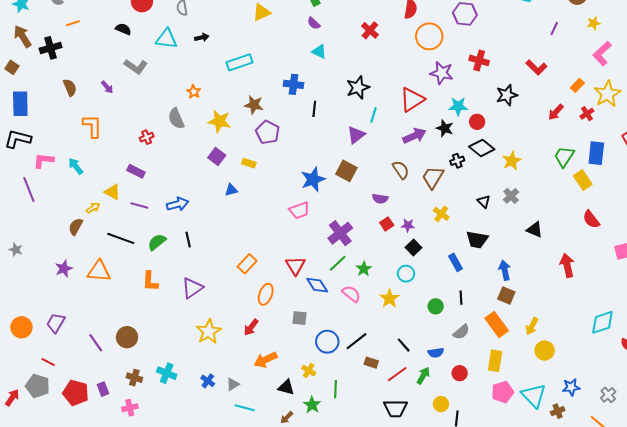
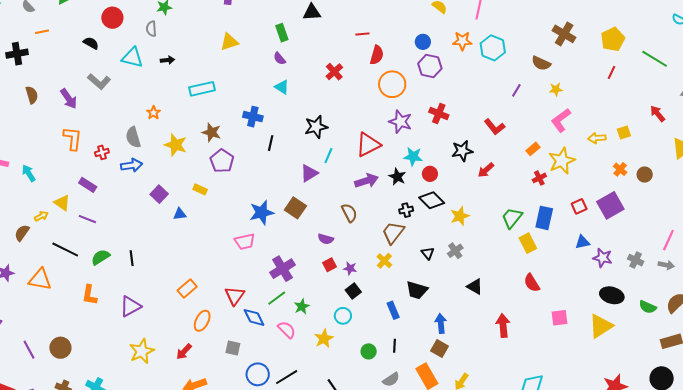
purple arrow: (107, 87) -> (69, 99), size x1.5
red arrow: (556, 112) -> (486, 170), moved
orange L-shape: (92, 126) -> (73, 139), moved
purple square: (217, 157) -> (159, 194), moved
brown trapezoid: (433, 177) -> (393, 233), moved
blue arrow: (178, 204) -> (132, 165), moved

